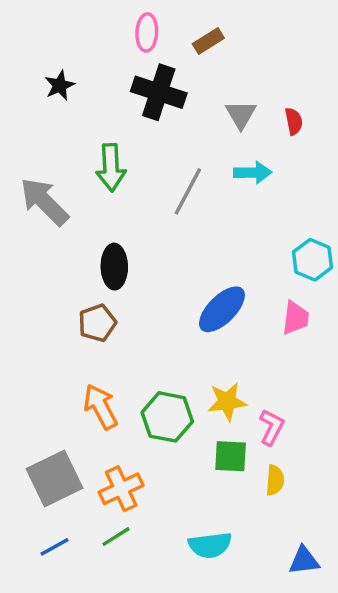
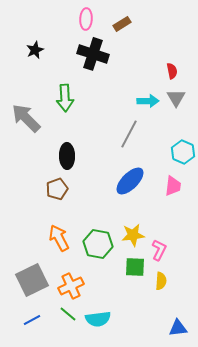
gray triangle: (241, 114) -> (176, 98), moved
gray line: (188, 191) -> (129, 134), moved
green line: (116, 537) -> (68, 314), turned 72
cyan semicircle: (210, 545) -> (98, 319), moved

